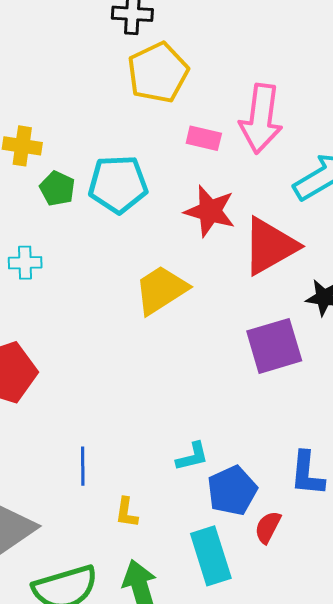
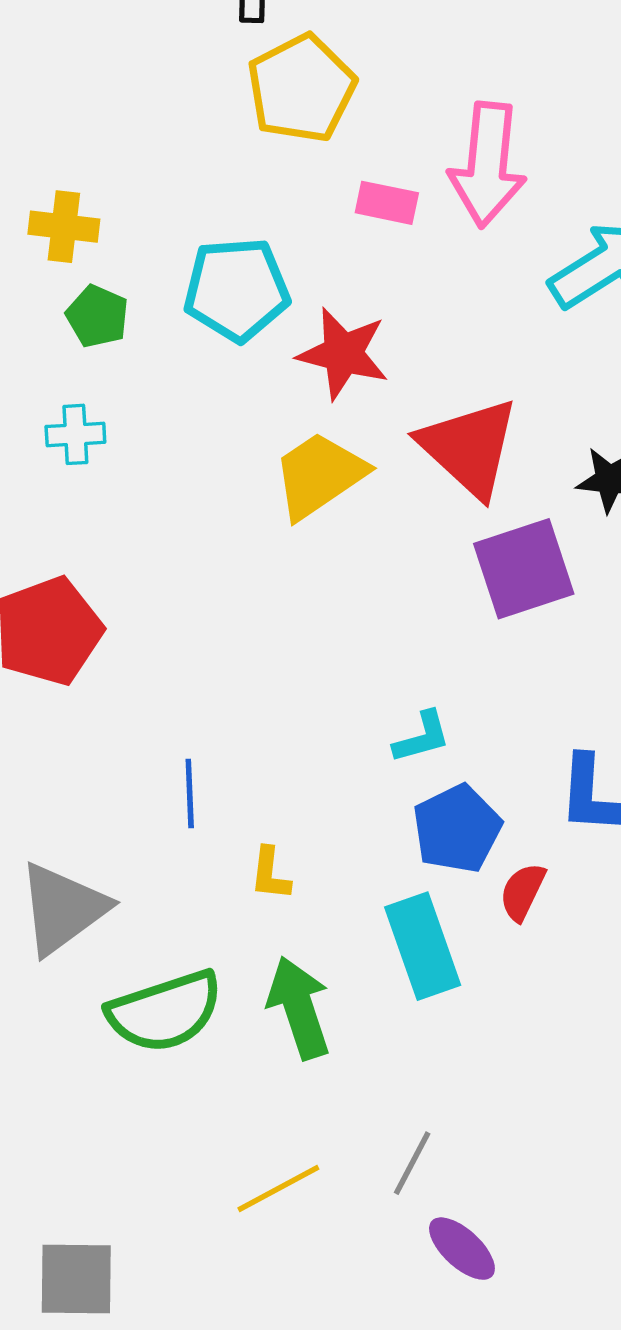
green pentagon: (57, 188) -> (97, 316), moved
red star: (210, 211) -> (343, 354), moved
red triangle: (270, 246) -> (469, 447), moved, turned -46
cyan L-shape: (192, 457) -> (422, 737), moved

